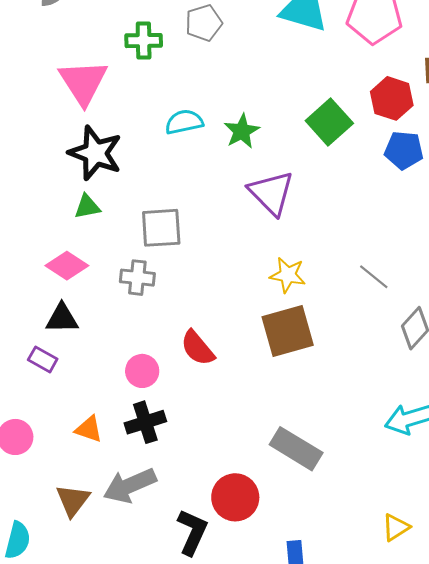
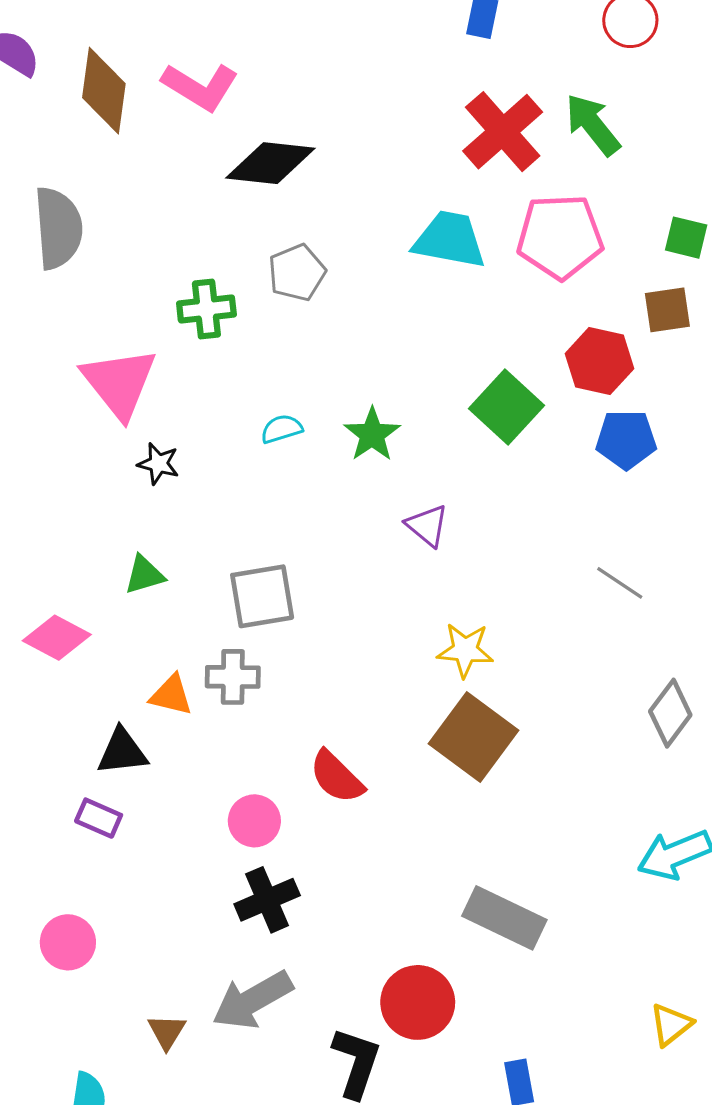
cyan semicircle: (184, 122) -> (282, 429), size x0.7
black star: (95, 153) -> (158, 464), moved, size x0.5
purple triangle: (271, 193) -> (427, 526), size x0.6
pink diamond: (67, 266) -> (57, 638), moved
gray line: (374, 277) -> (620, 583), moved
brown square: (288, 331) -> (474, 737), turned -32
orange triangle: (89, 429) -> (171, 695), moved
brown triangle: (73, 500) -> (167, 1032), size x0.7

